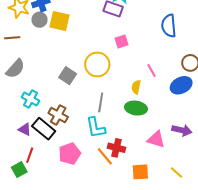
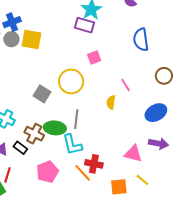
blue ellipse: (181, 85) -> (156, 113), moved
green ellipse: (136, 108) -> (55, 128), moved
black rectangle: (44, 129) -> (20, 148), size x0.6
yellow line: (176, 173) -> (142, 180), moved

